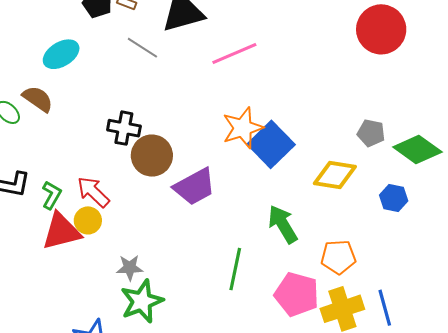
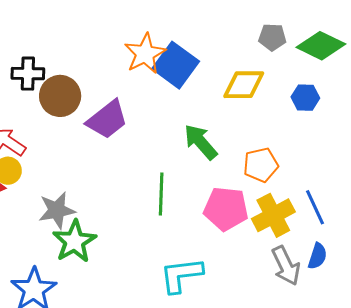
gray star: (130, 268) -> (57, 210), size x1.4

